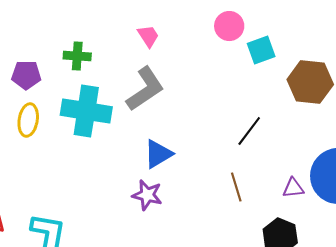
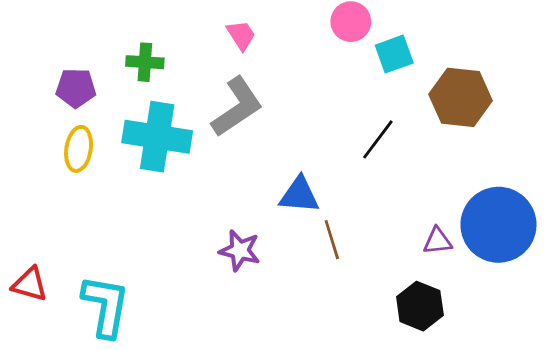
black line: (249, 131) -> (378, 139), moved
blue triangle: (158, 154) -> (299, 195), moved, turned 36
brown line: (236, 187) -> (332, 240), moved

